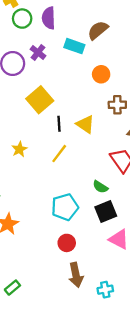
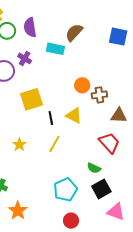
orange circle: (101, 74) -> (82, 85), moved
yellow square: (40, 100) -> (31, 99), turned 30

